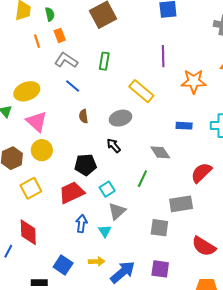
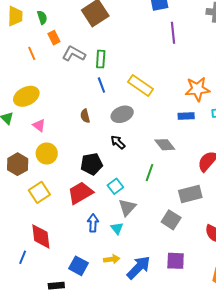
orange line: (37, 41) -> (32, 53), moved
purple line: (163, 56) -> (173, 33), moved
gray L-shape: (66, 60) -> (74, 54), moved
orange star: (194, 81) -> (197, 89), moved
blue line: (73, 86) -> (101, 85), moved, turned 35
pink triangle: (37, 121) -> (39, 125), size x0.6
gray square: (159, 228) -> (171, 220), turned 30

